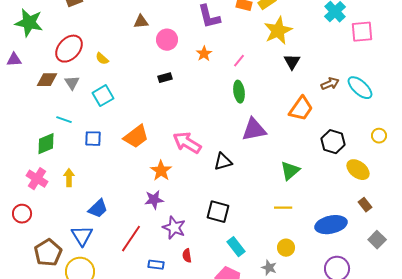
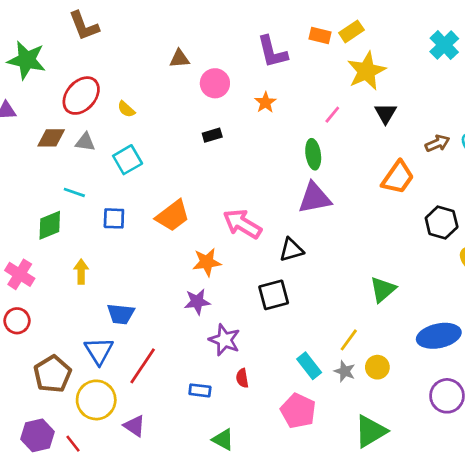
pink line: (239, 61) -> (332, 115), moved
gray triangle: (72, 83) -> (85, 142), turned -49
purple triangle: (254, 130) -> (315, 198), moved
orange star: (161, 171) -> (207, 262), turned 30
green triangle: (290, 171) -> (383, 289), moved
pink cross: (37, 179) -> (20, 274), moved
yellow line: (283, 208) -> (349, 340), moved, turned -54
blue trapezoid: (98, 209) -> (121, 314), turned 50
black square: (218, 212) -> (274, 295), moved, turned -30
red line: (131, 239) -> (143, 366), moved
gray star: (269, 268) -> (345, 371), moved

